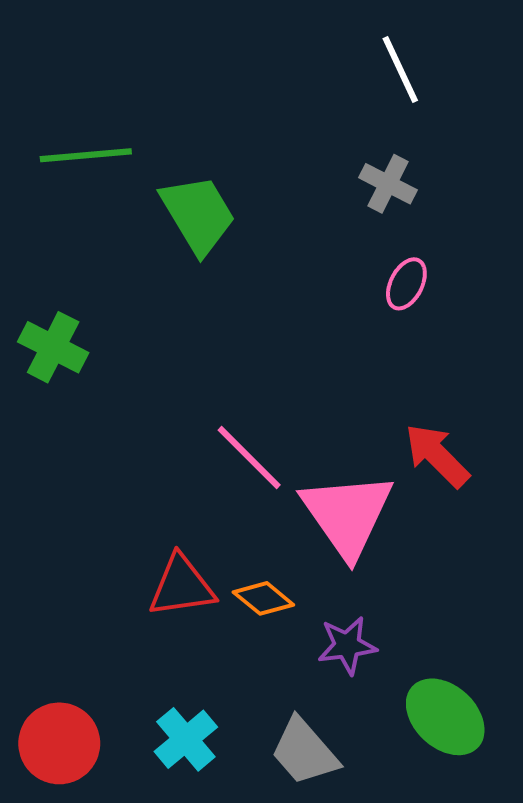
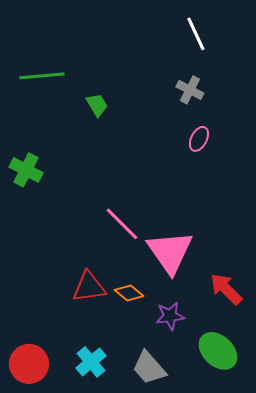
green trapezoid: (198, 214) -> (97, 105), size x0.6
red arrow: (437, 455) -> (226, 289), moved

